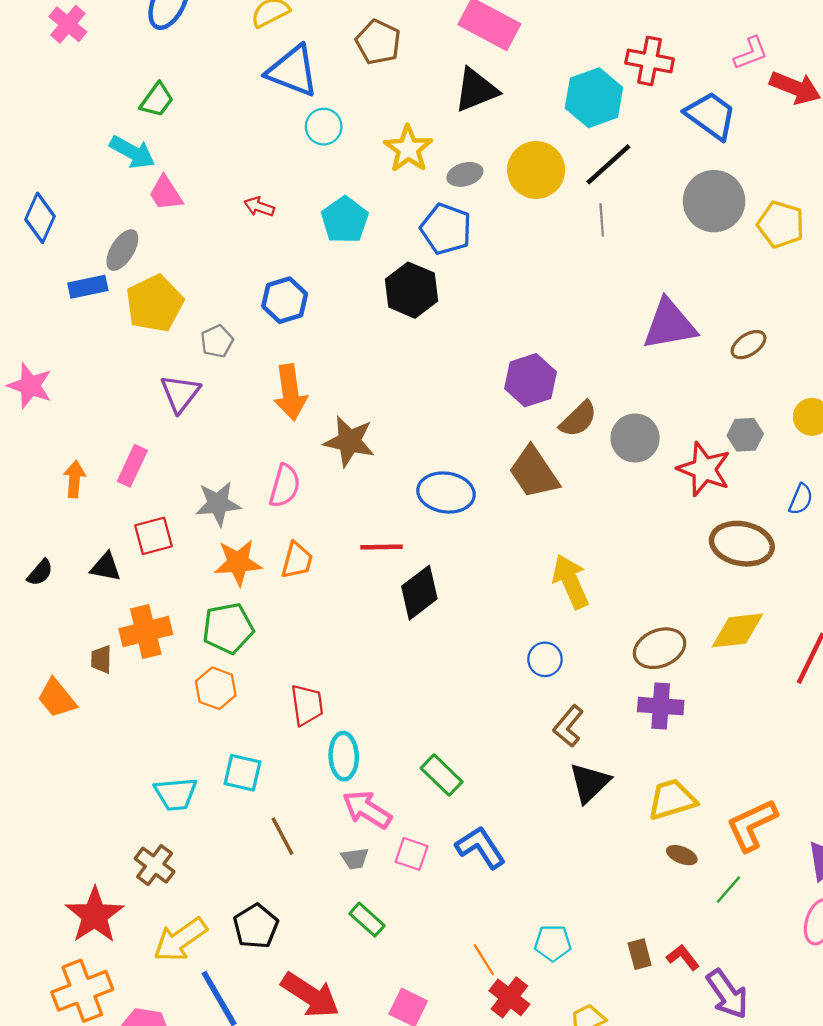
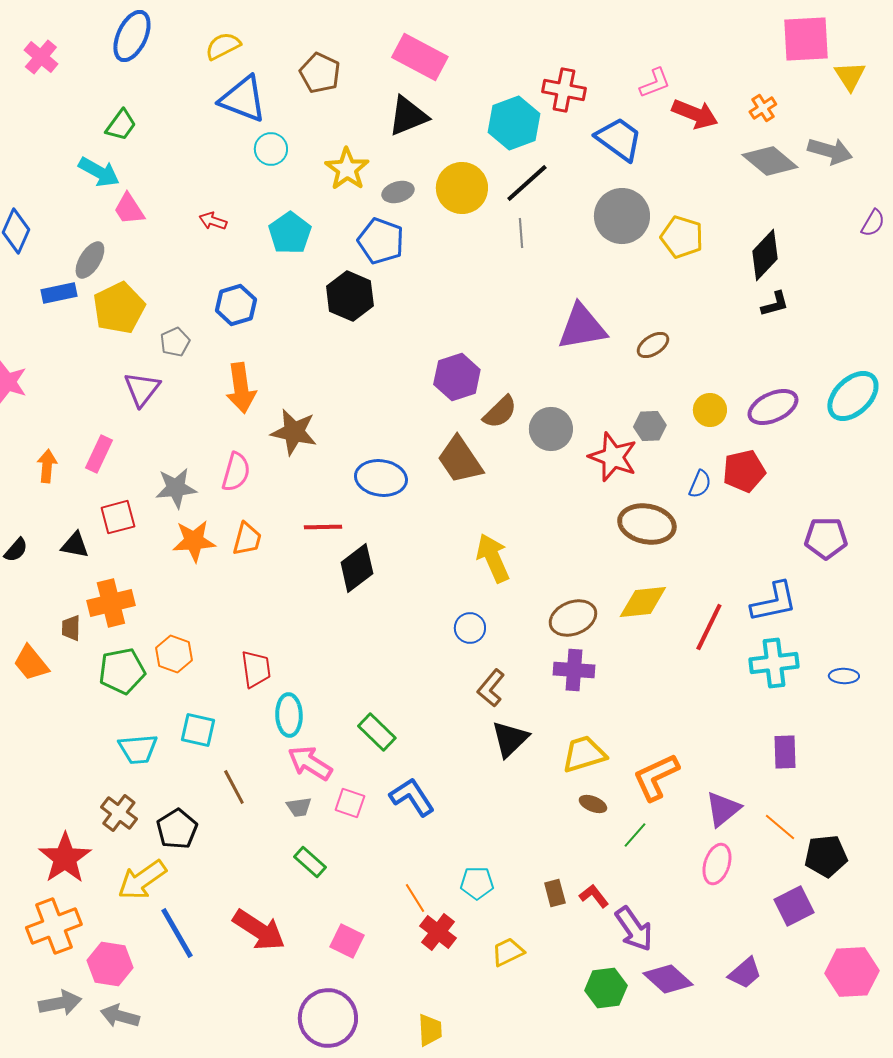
green pentagon: (228, 628) -> (122, 671), moved
black pentagon: (256, 926) -> (177, 829), moved

